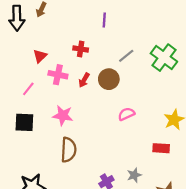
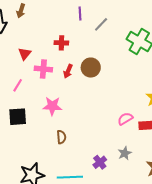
gray line: (126, 56) -> (101, 24), moved
pink semicircle: (126, 114) -> (125, 119), moved
brown semicircle: (69, 150) -> (61, 137), size x0.6

